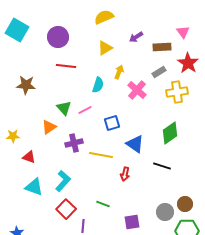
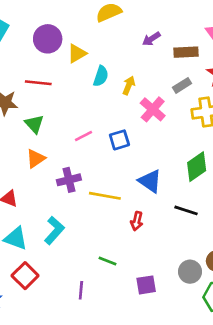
yellow triangle: (105, 48) -> (77, 53), moved
red line: (66, 66) -> (38, 83), moved
cyan semicircle: (98, 85) -> (101, 76), moved
green triangle: (64, 108) -> (34, 124), moved
blue square: (112, 123) -> (119, 140), moved
red square: (66, 209) -> (25, 276), moved

